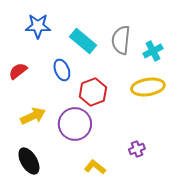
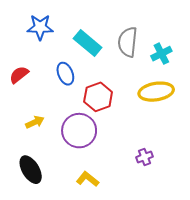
yellow arrow: (33, 116) -> (35, 122), size x0.7
yellow L-shape: (95, 167) -> (88, 179), moved

